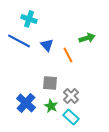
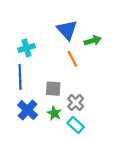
cyan cross: (29, 19) -> (26, 48), moved, turned -35
blue line: (19, 41) -> (20, 77), moved, turned 60
blue triangle: (47, 45) -> (67, 30), moved, size x1.5

